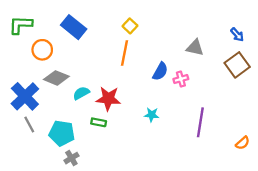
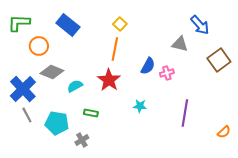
blue arrow: (237, 35) -> (200, 25), moved, size x1.5
red star: (108, 98) -> (109, 80), moved, turned 30
gray cross: (71, 158) -> (82, 140), moved

